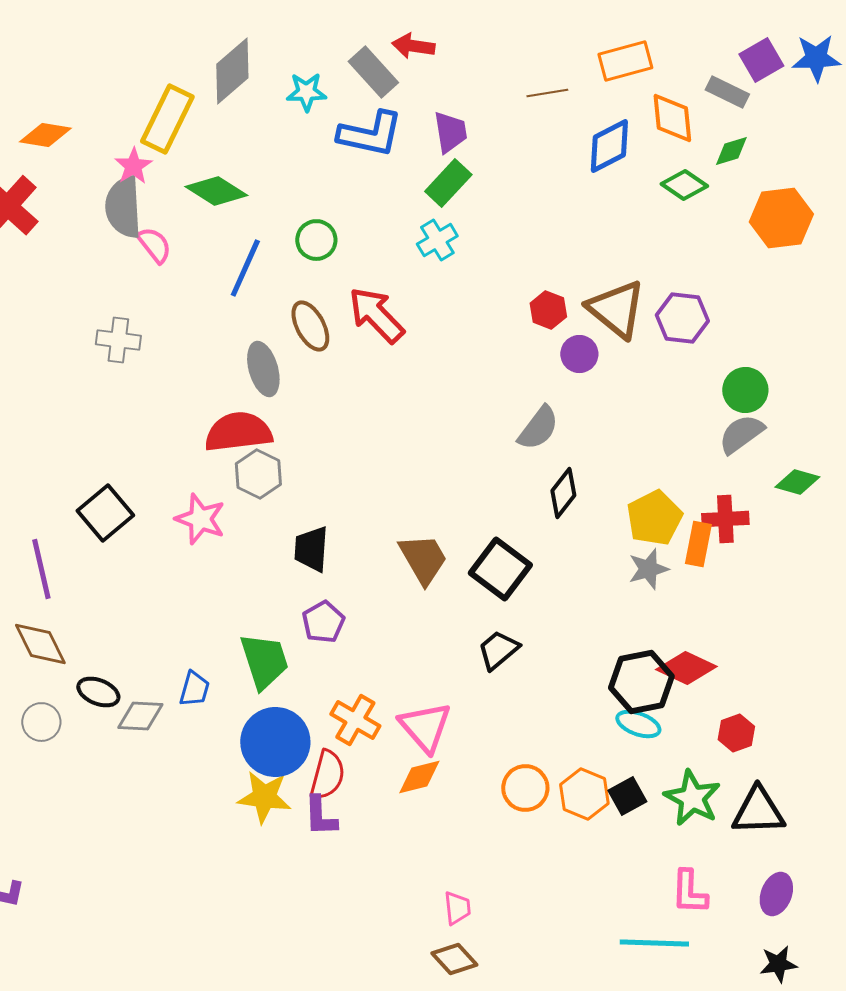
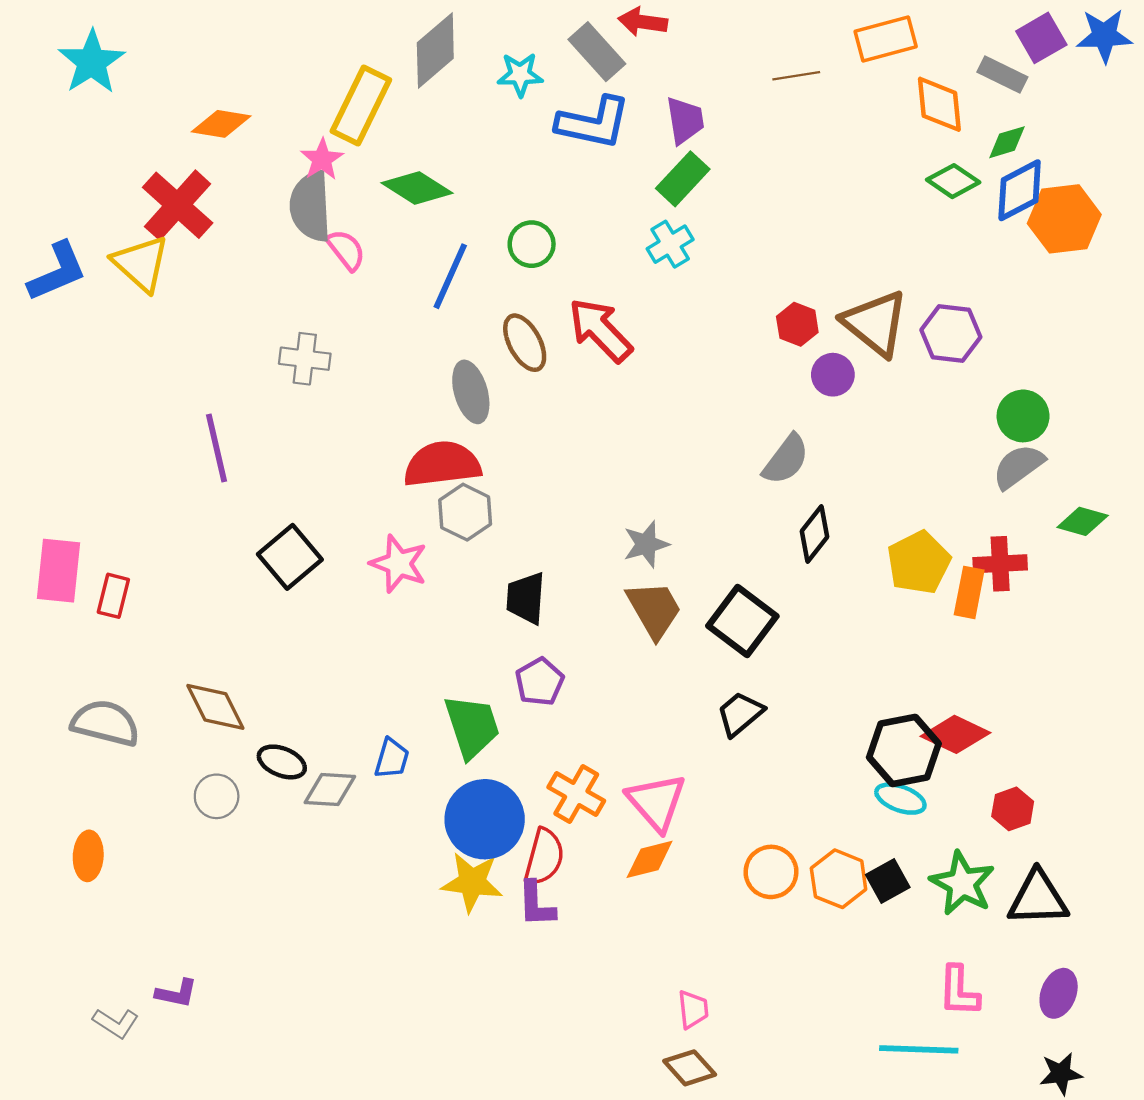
blue diamond: (609, 146) -> (1020, 190), moved
purple line: (41, 569) -> (217, 448), moved
gray star: (648, 569) -> (646, 544), moved

